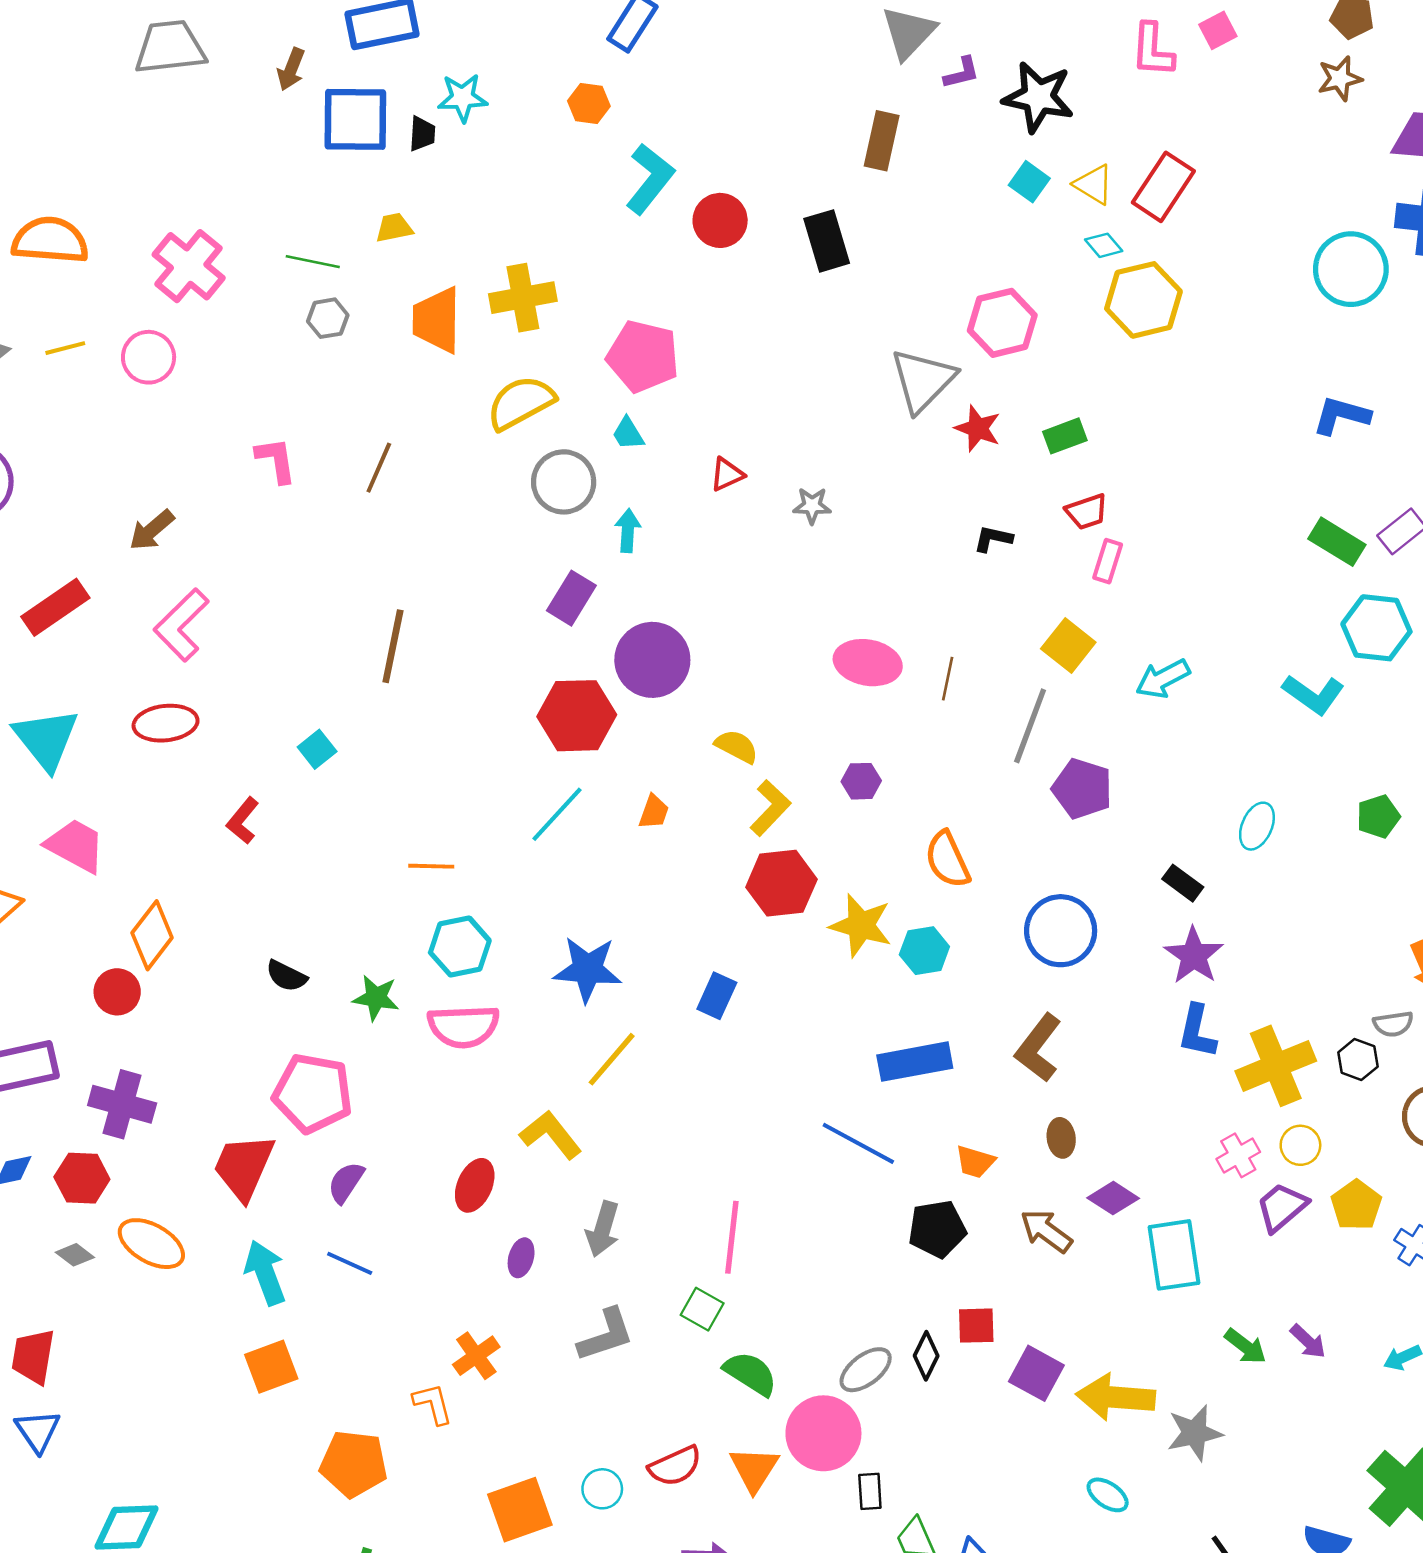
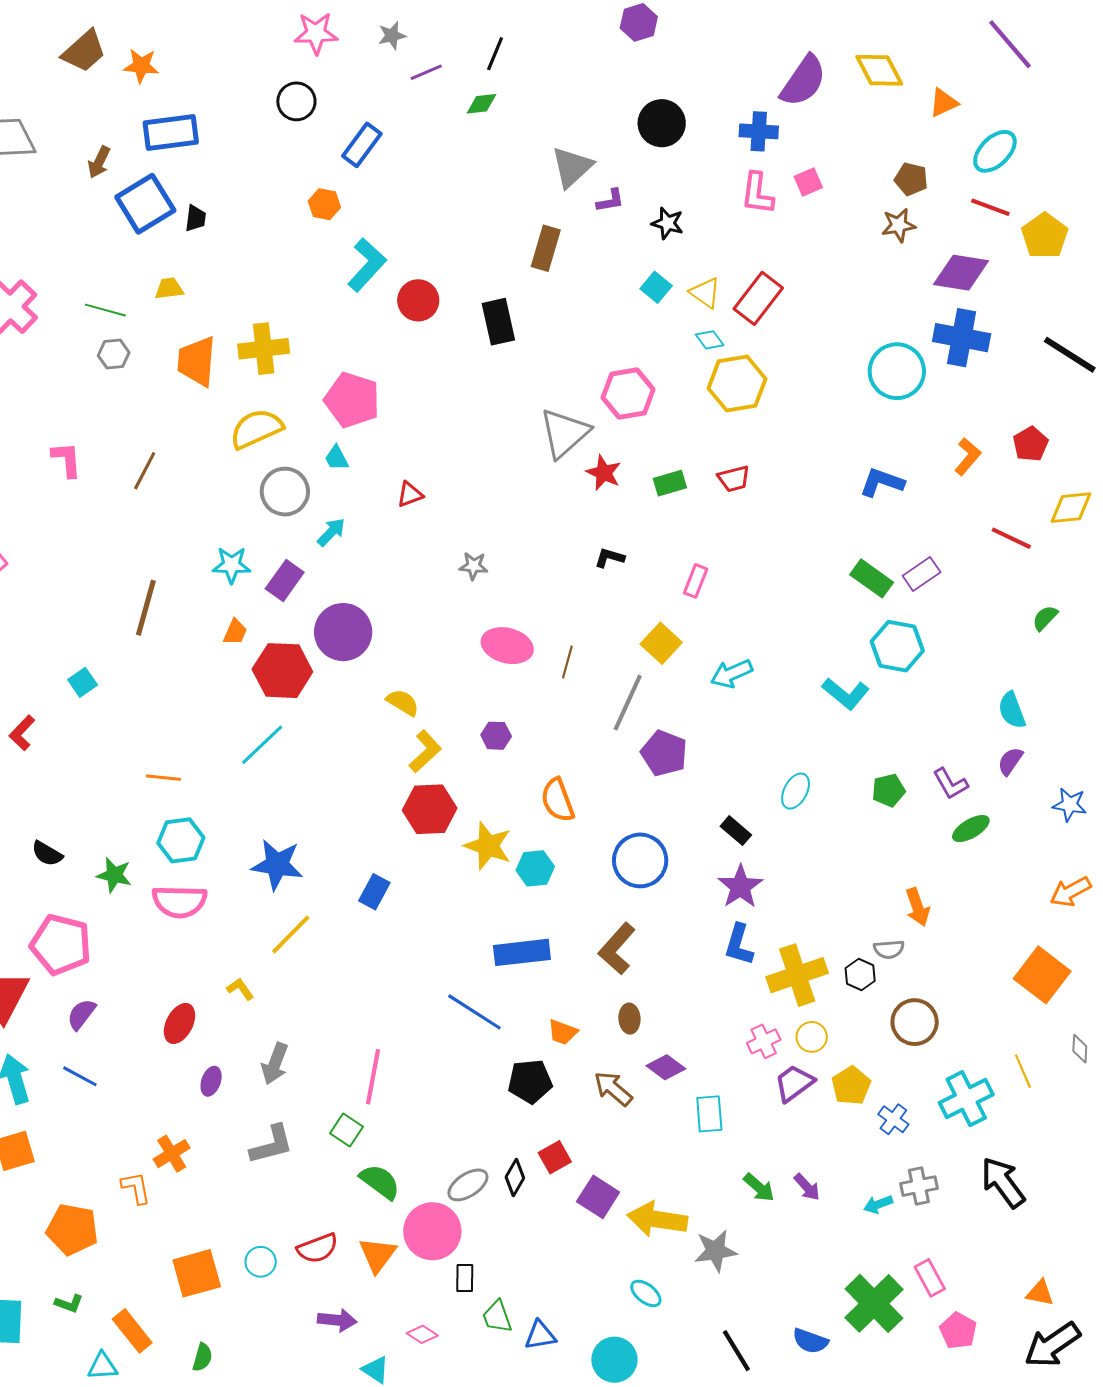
black star: (1038, 97) -> (668, 223), size x0.6
cyan star: (463, 98) -> (232, 565), moved
blue square: (355, 119) -> (145, 204), turned -36
gray star: (812, 506) -> (474, 566), moved
red trapezoid: (1087, 512) -> (734, 479), moved
cyan arrow: (628, 531) -> (331, 532), turned 36
orange trapezoid: (654, 812) -> (235, 632), moved
yellow L-shape: (551, 1135) -> (240, 989), size x0.6
cyan rectangle: (1174, 1255) -> (709, 1114), size x0.7
red square: (976, 1326) -> (555, 1157), turned -32

